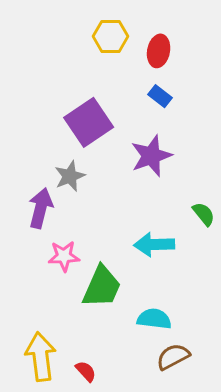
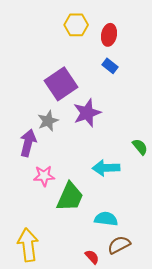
purple star: (151, 156) -> (87, 113), moved
red semicircle: (86, 371) -> (92, 257), moved

